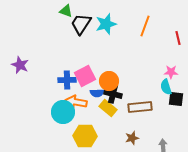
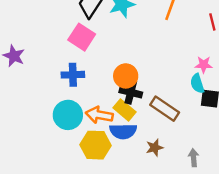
pink square: (85, 76) -> (82, 37), moved, turned -30
blue semicircle: (97, 93) -> (123, 131), moved, size x1.5
orange arrow: (76, 102) -> (99, 115), moved
brown rectangle: (140, 107) -> (165, 109), turned 40

